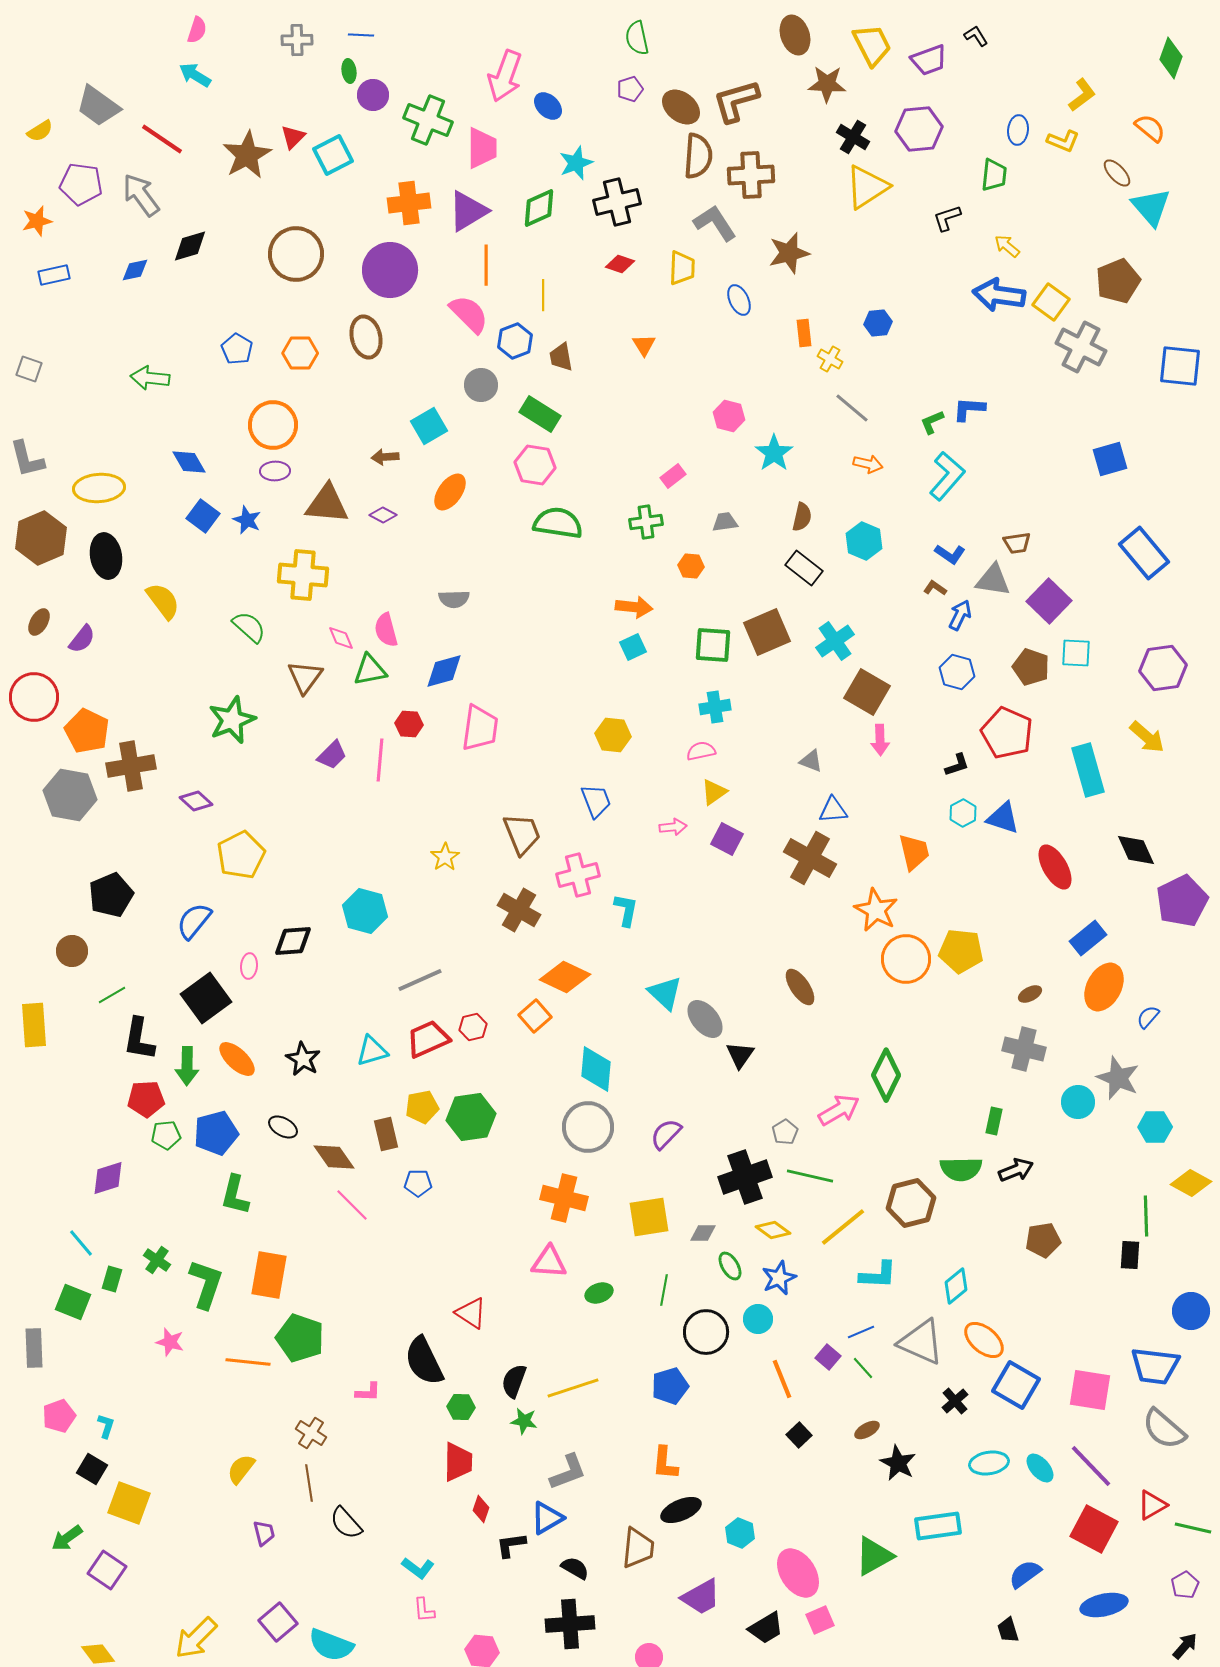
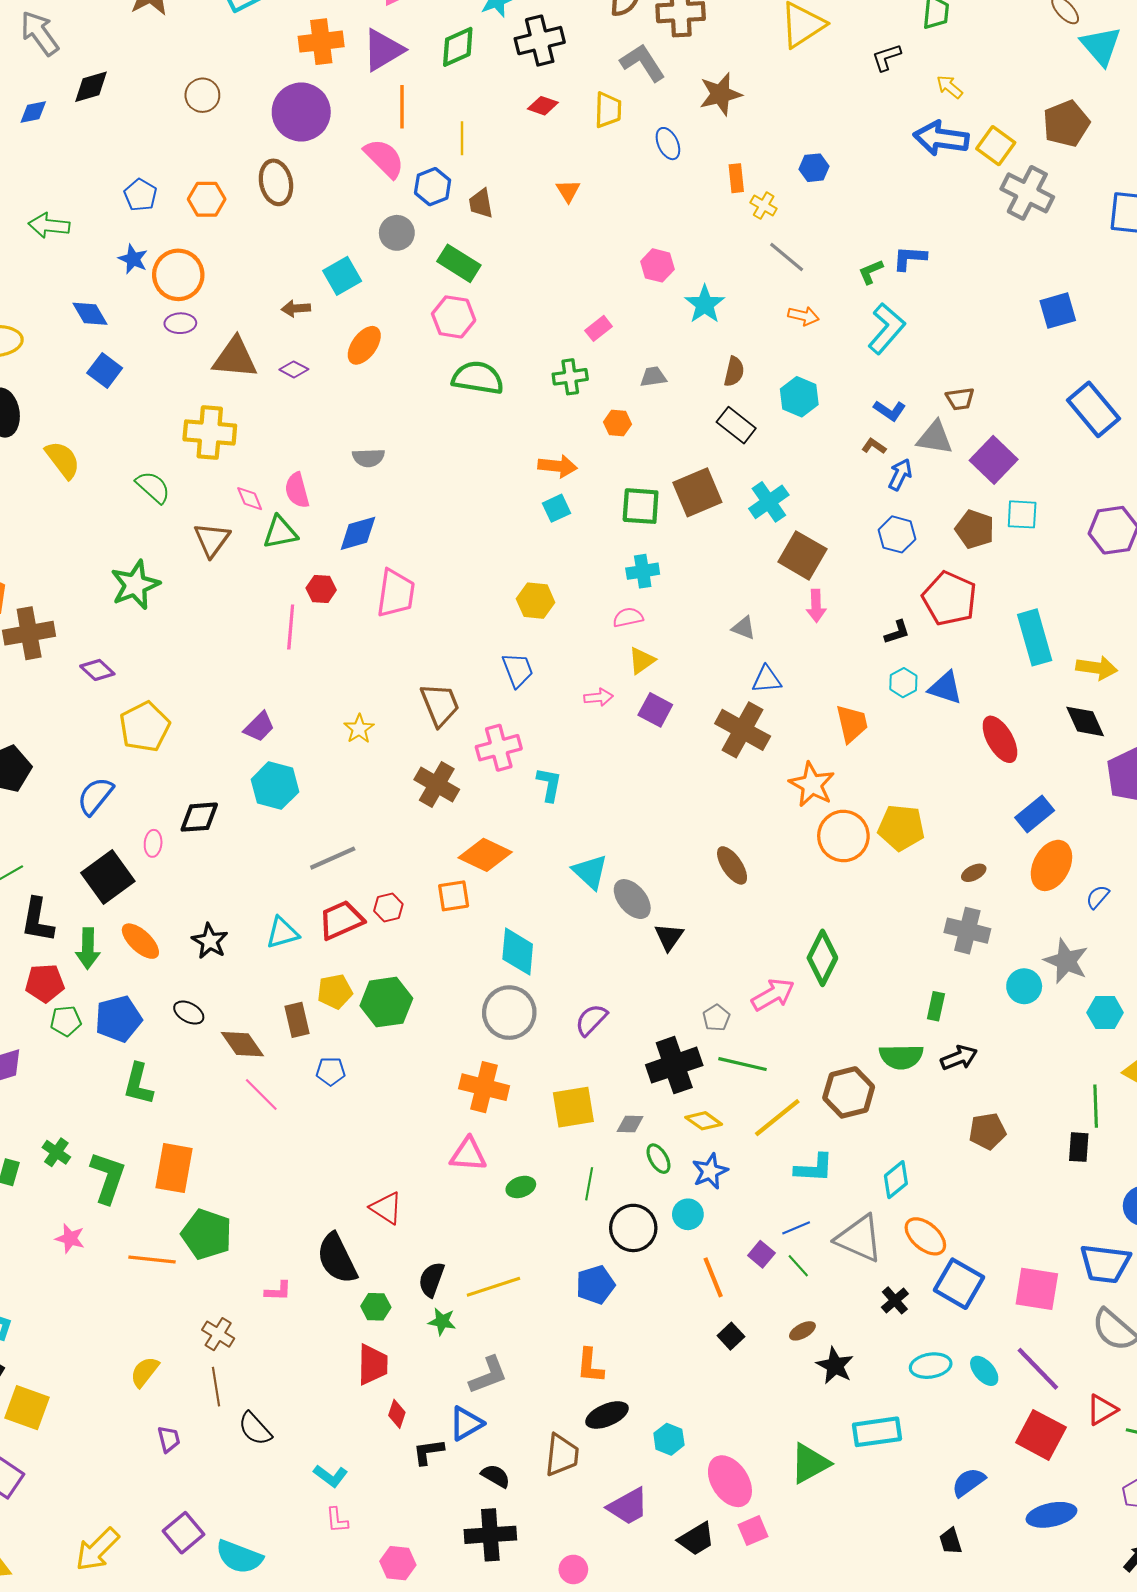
brown circle: (296, 254) -> (202, 95), size x0.6
blue star: (247, 520) -> (133, 259), moved
yellow arrow: (1147, 737) -> (1097, 668), moved, turned -33
purple trapezoid: (332, 755) -> (259, 727), moved
orange square: (535, 1016) -> (454, 896), turned 32

